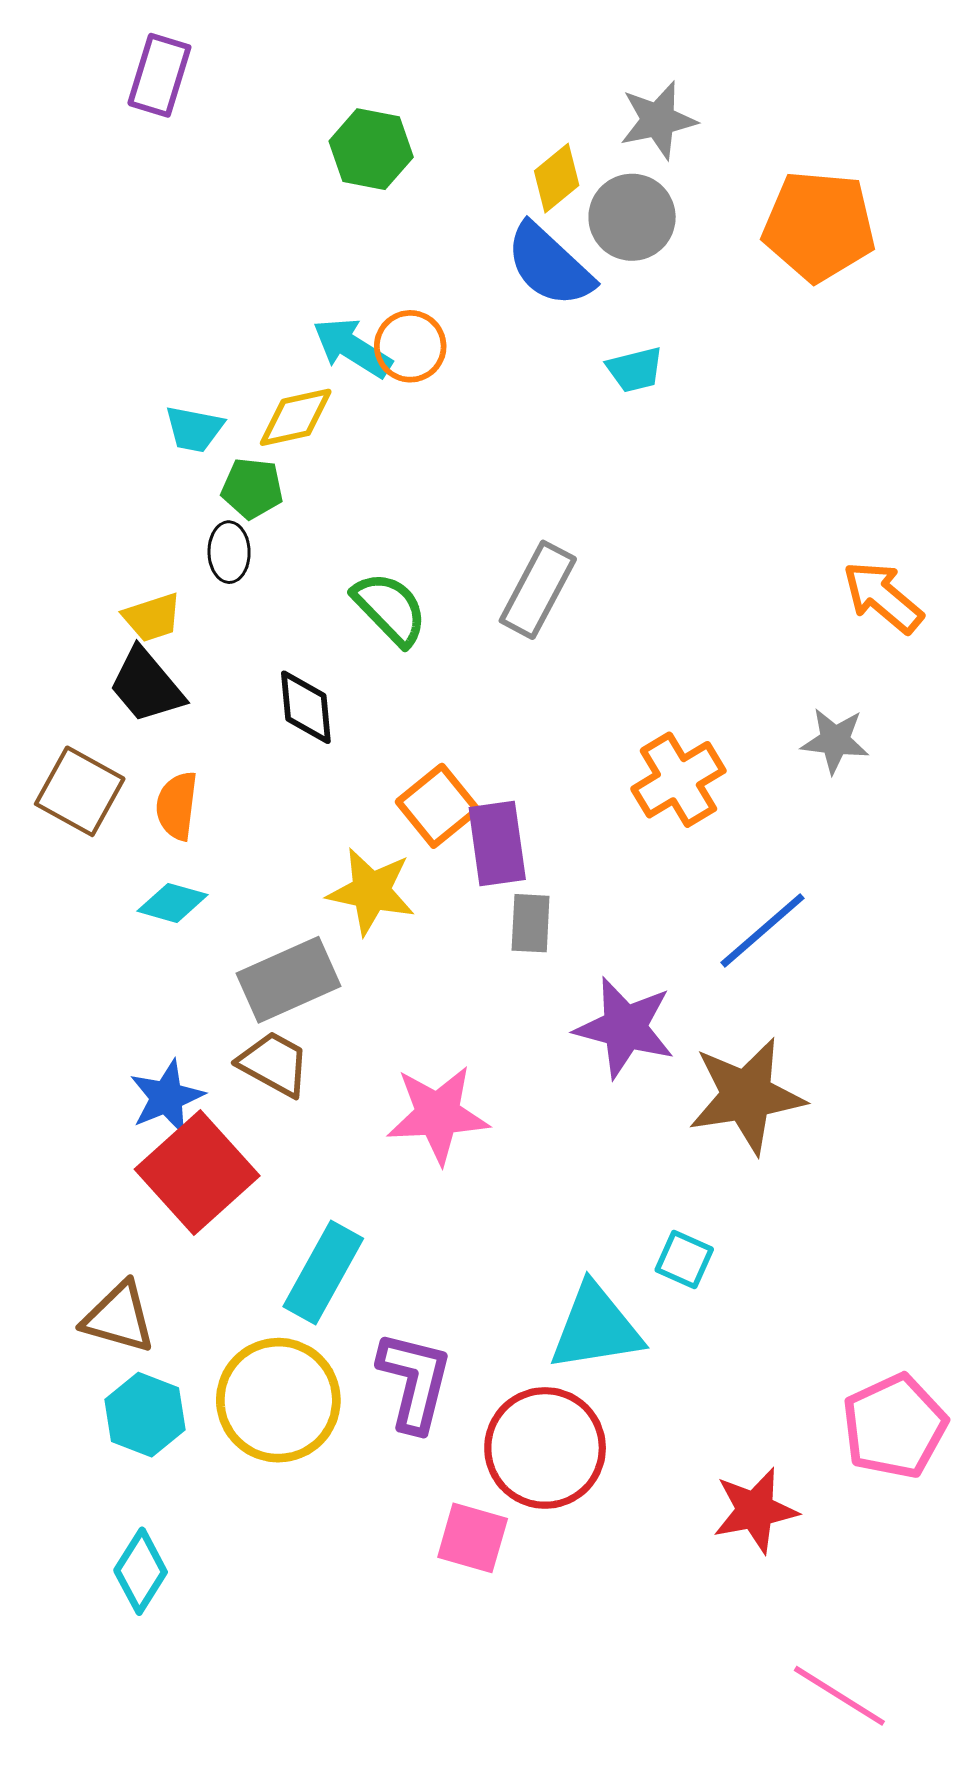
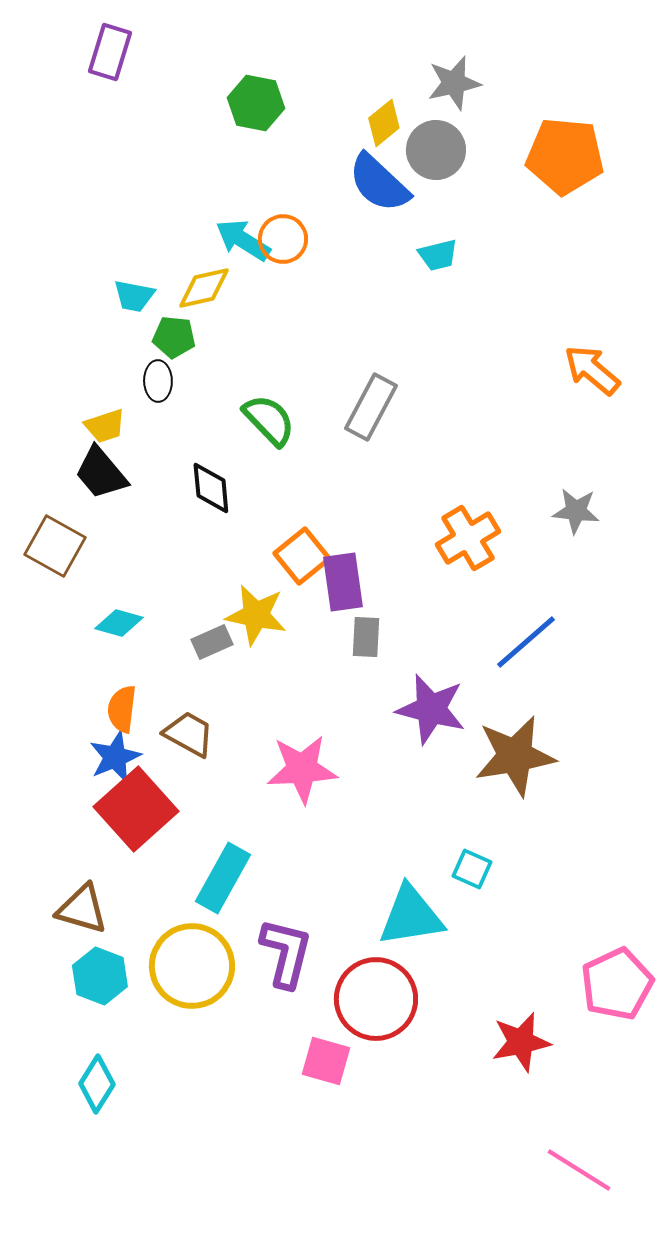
orange arrow: (883, 597) -> (592, 370), moved
orange semicircle: (177, 806) -> (122, 709), moved
gray rectangle: (288, 980) -> (212, 642), moved, size x0.6

